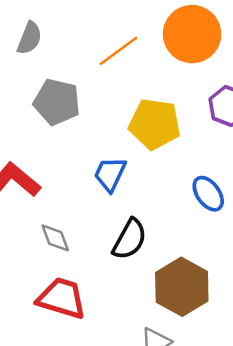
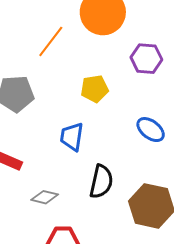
yellow pentagon: (155, 124) -> (95, 89), size x0.7
gray diamond: (55, 238) -> (45, 197), turned -40

